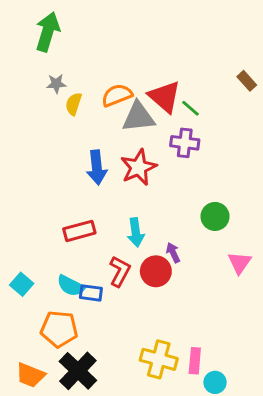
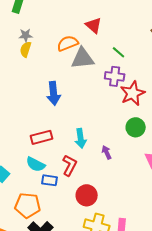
red triangle: (165, 97) -> (94, 25), moved, size x0.7
yellow semicircle: (74, 104) -> (26, 49), moved
red star: (139, 167) -> (133, 93), moved
red circle: (156, 271) -> (87, 195), moved
cyan semicircle: (71, 286) -> (36, 164), moved

